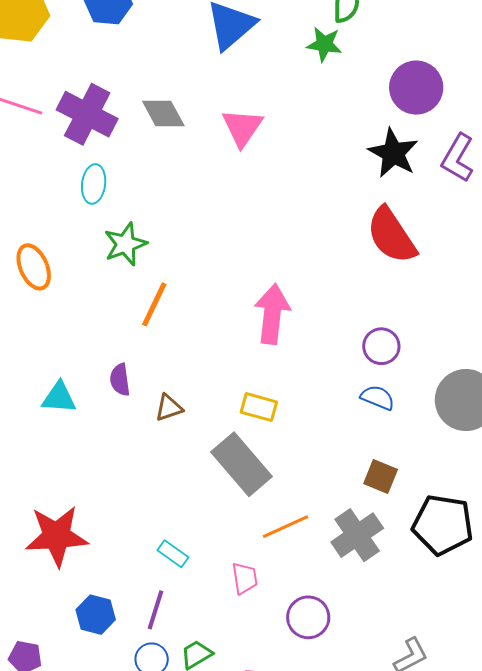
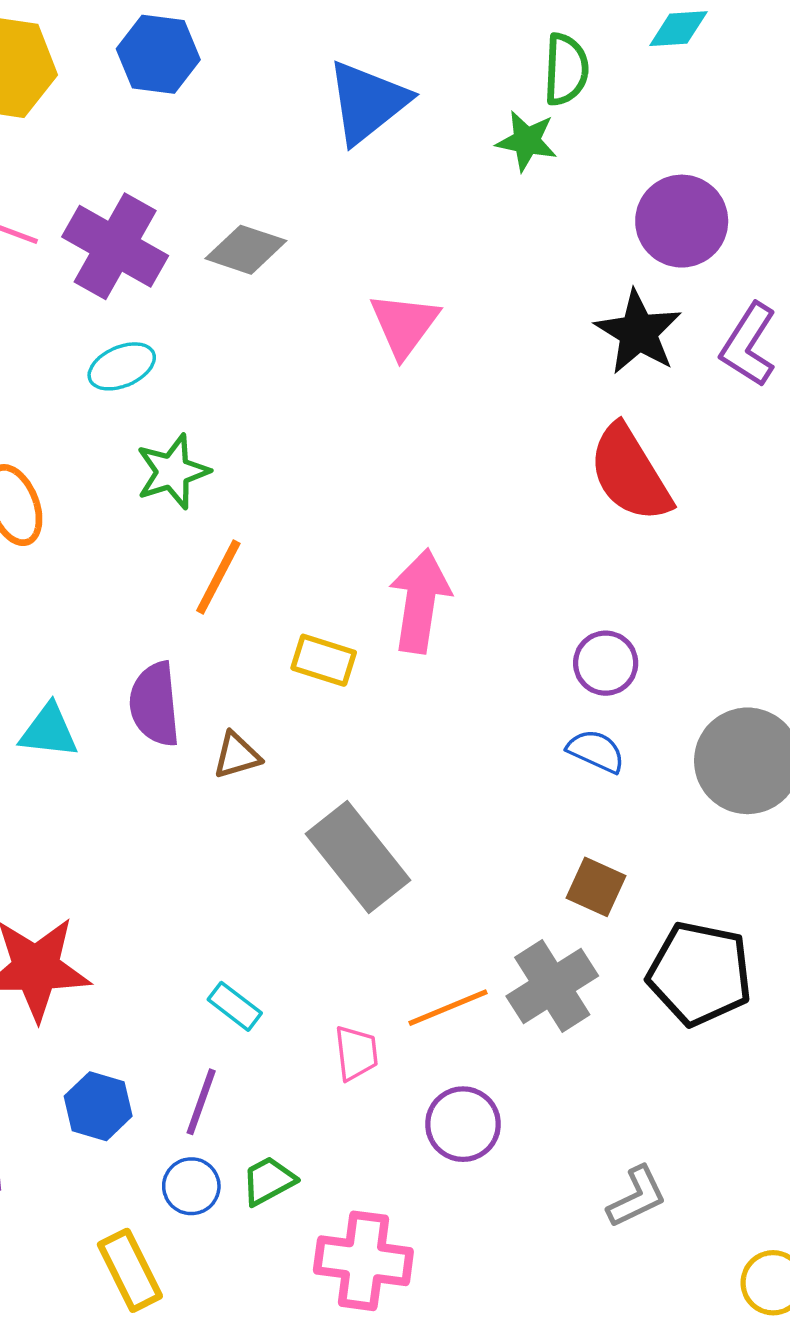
gray diamond: (163, 113) -> (246, 250), turned -45
pink triangle: (242, 128) -> (404, 325), moved
cyan ellipse: (94, 184) -> (122, 366), turned 57
purple semicircle: (120, 380) -> (155, 704), size x1.5
yellow rectangle: (259, 407) -> (324, 660), moved
orange line: (285, 527) -> (448, 1008), moved

